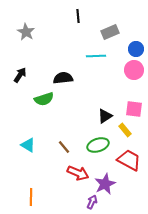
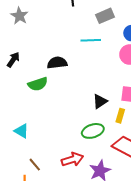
yellow rectangle: (125, 130) -> (120, 116), turned 56
brown line: (64, 147) -> (35, 165), moved
red arrow: (78, 173) -> (72, 159), turned -40

